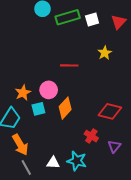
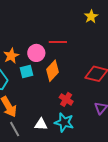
red line: (69, 65) -> (58, 42), moved
red cross: (91, 136) -> (66, 99), moved

